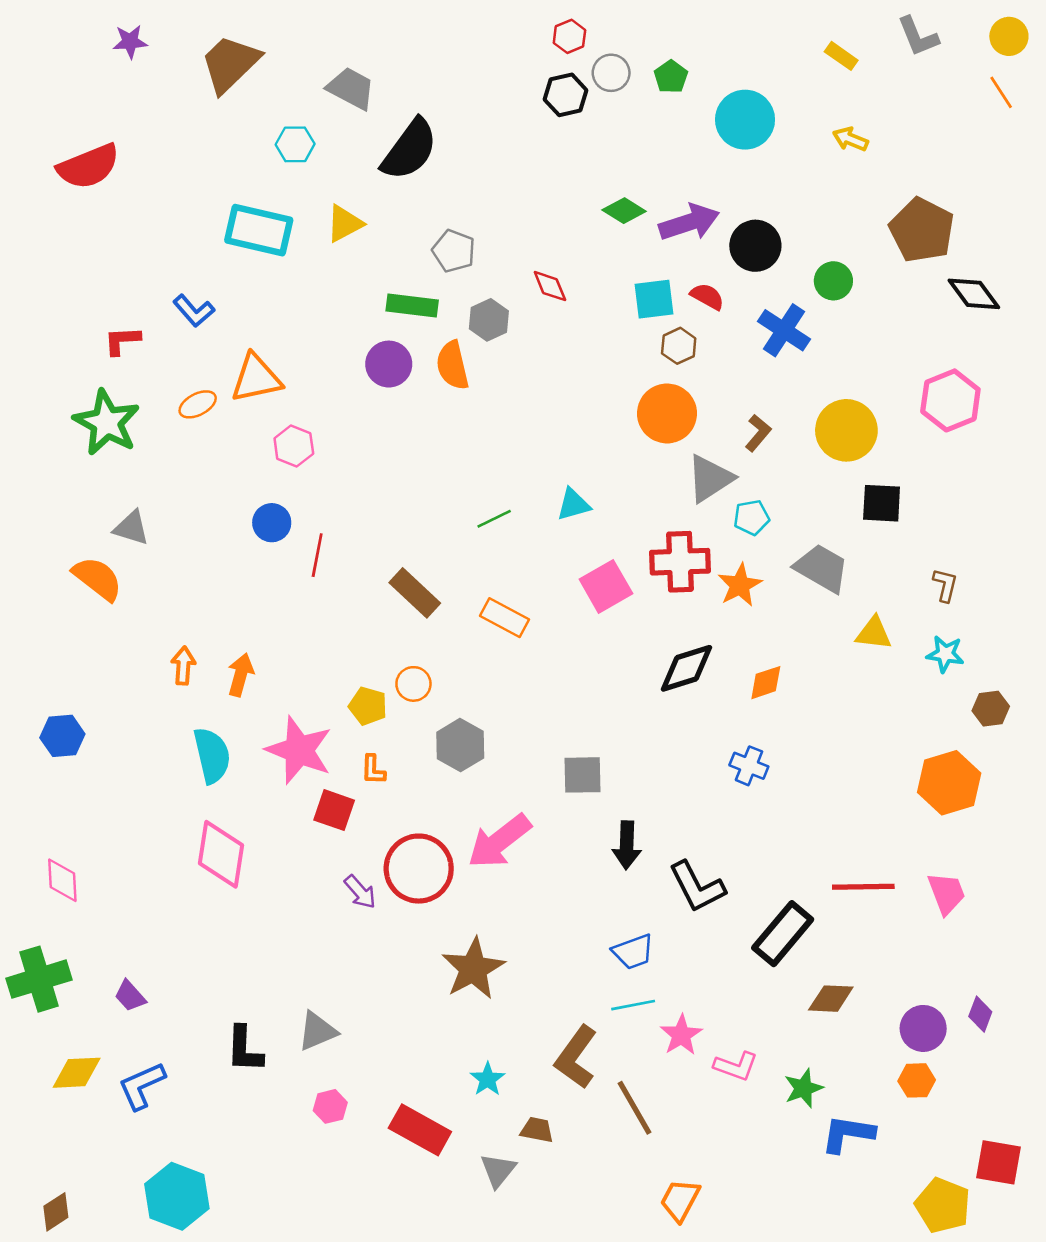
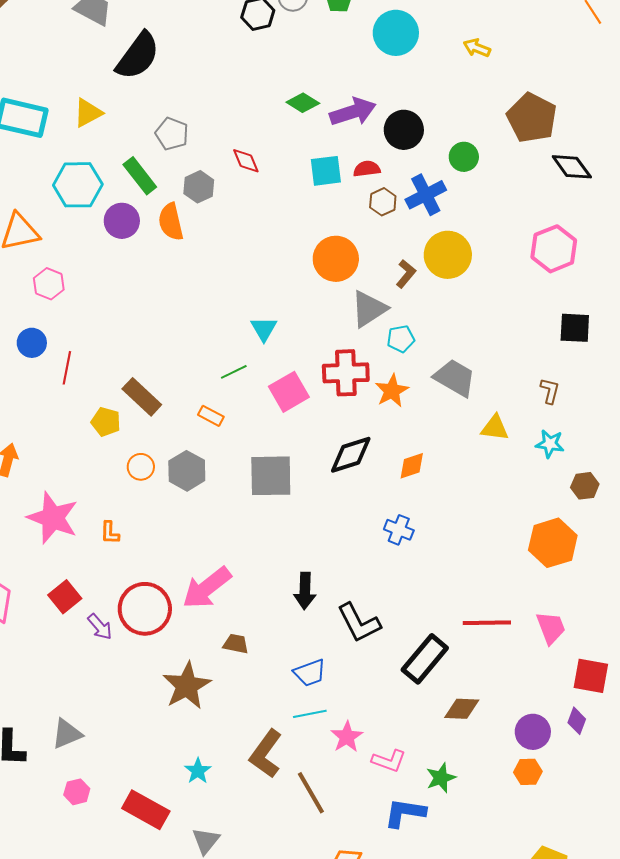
cyan hexagon: (295, 144) -> (78, 185), moved, size x1.6
red semicircle: (707, 296) -> (367, 169), turned -36
green rectangle: (412, 306) -> (140, 176), turned 45
blue cross: (784, 330) -> (426, 195), turned 30
brown hexagon: (679, 346) -> (383, 202), moved
yellow circle: (846, 430) -> (448, 255), moved
black square: (882, 503) -> (575, 328), moved
cyan triangle: (573, 504) -> (264, 329), turned -44
green line: (494, 519) -> (234, 372), moved
orange rectangle: (504, 618) -> (211, 416), size x0.7
yellow pentagon: (368, 706) -> (106, 422), moved
gray hexagon: (460, 745) -> (187, 471), moved
gray square: (582, 775) -> (271, 476), moved, size x1.4
red square: (334, 810) -> (65, 597), moved, turned 32
brown trapezoid: (537, 1130) -> (236, 644), moved
blue L-shape: (848, 1134) -> (405, 813), moved
red square: (999, 1162) -> (591, 676), moved

